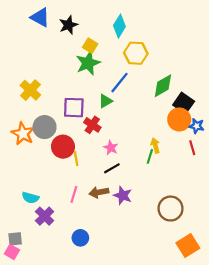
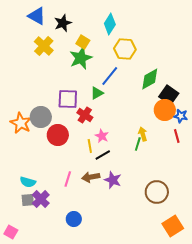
yellow cross: (30, 90) -> (44, 46), moved
yellow line: (76, 159) -> (90, 146), moved
gray square: (15, 239) -> (28, 200), moved

